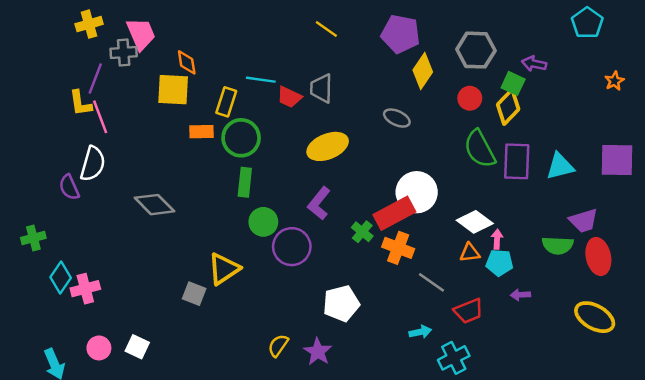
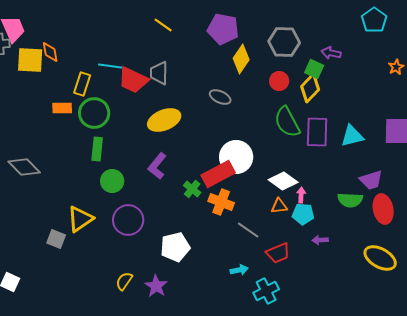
yellow square: (173, 90) -> (30, 60), moved
red trapezoid: (289, 97) -> (133, 80), size x1.5
purple circle: (292, 247) -> (128, 220), moved

